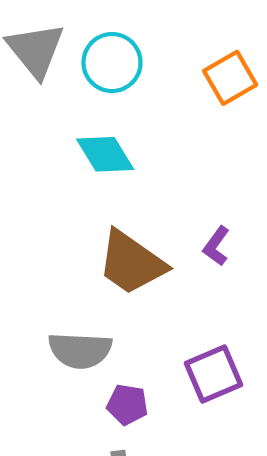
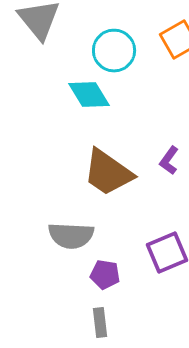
cyan circle: (112, 63) -> (114, 50), moved

